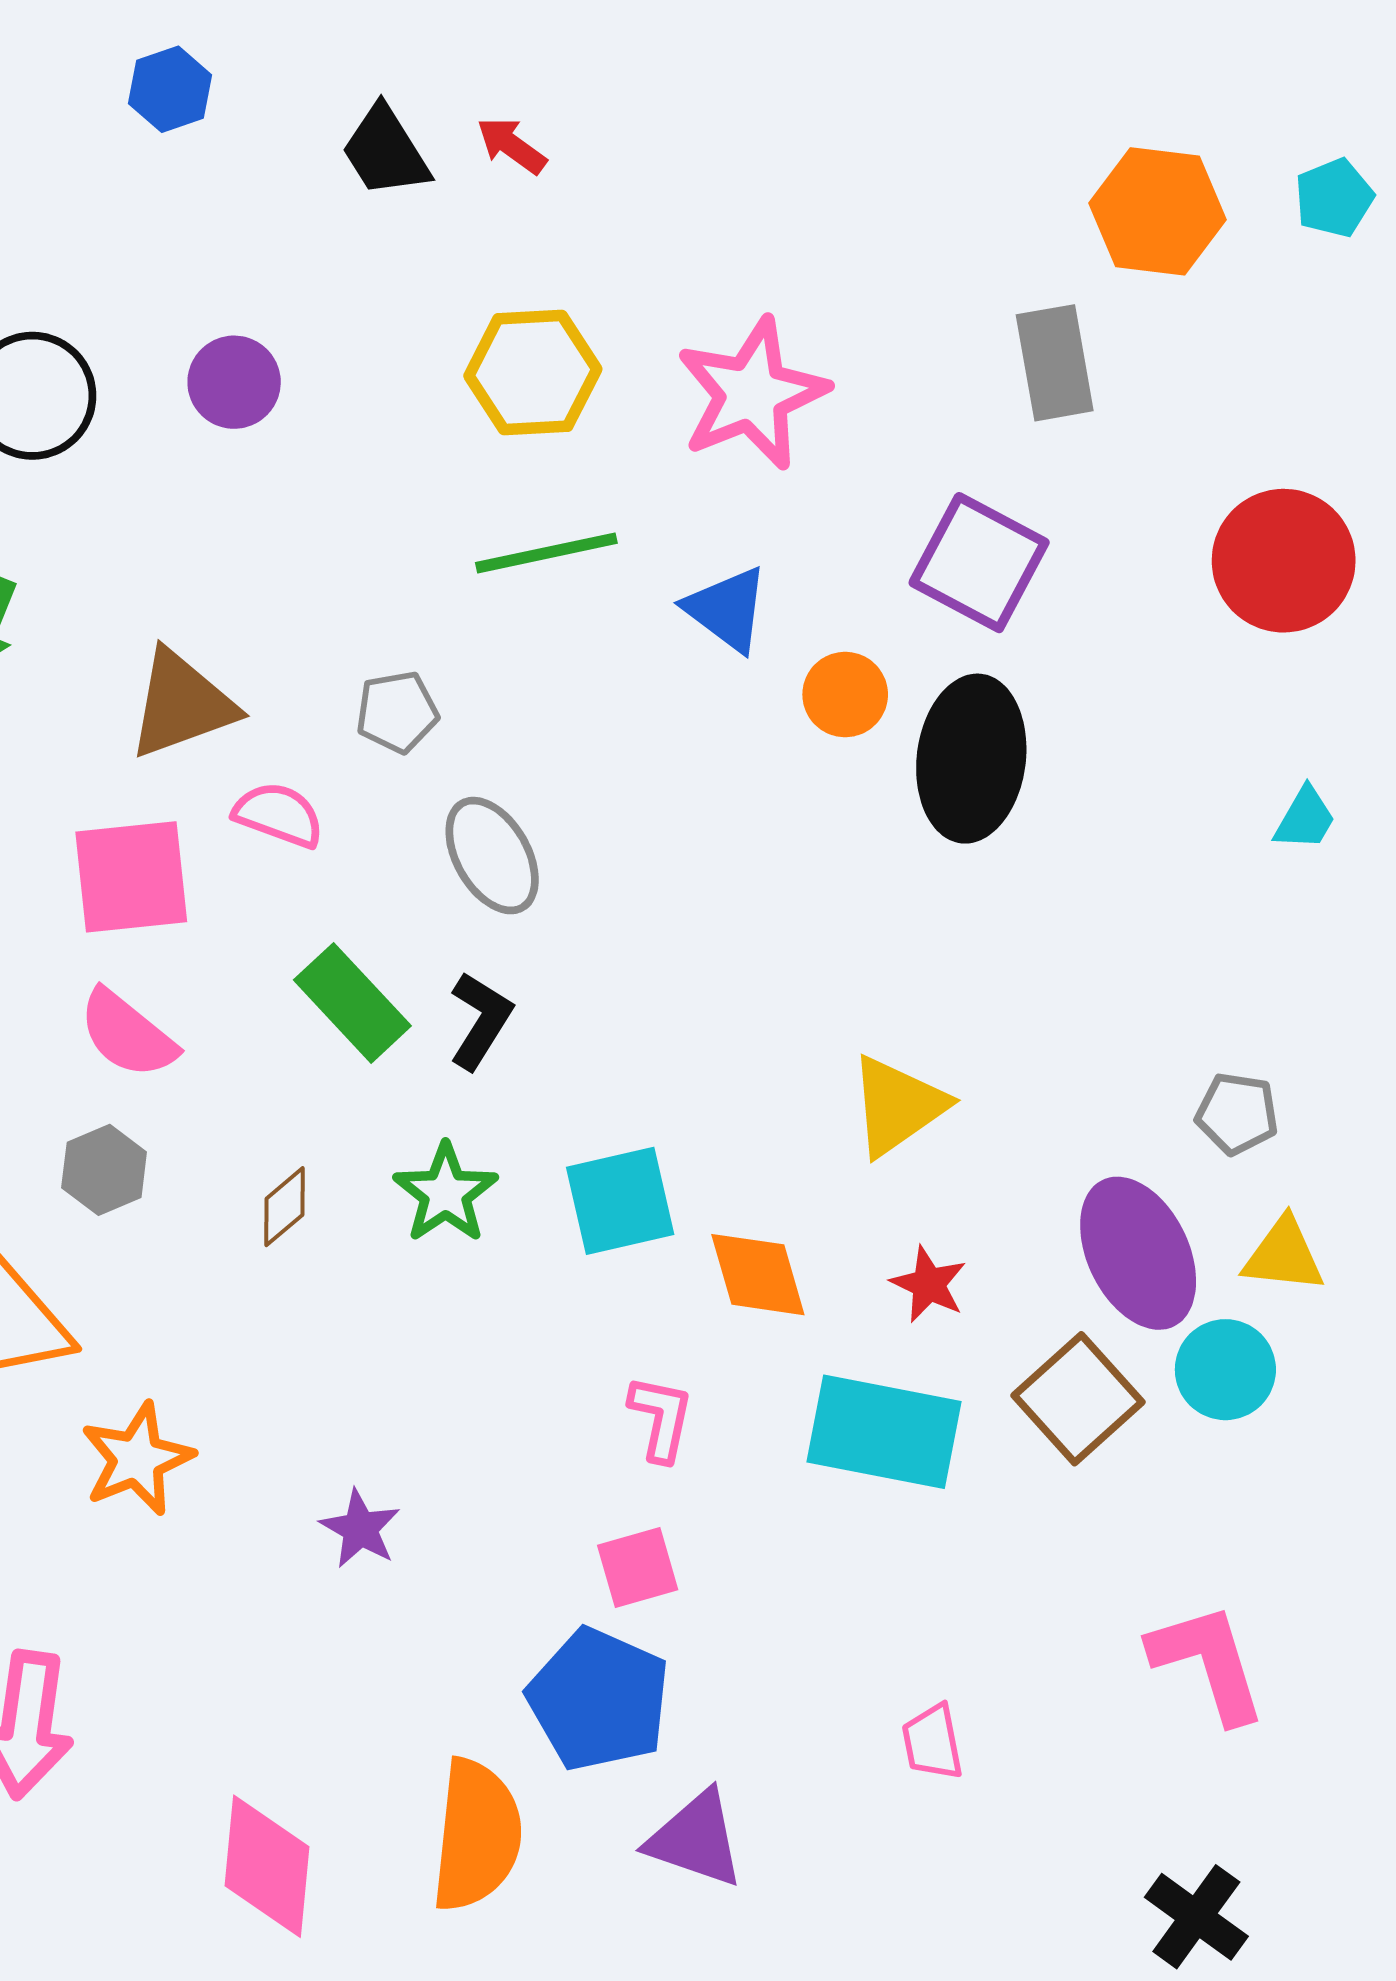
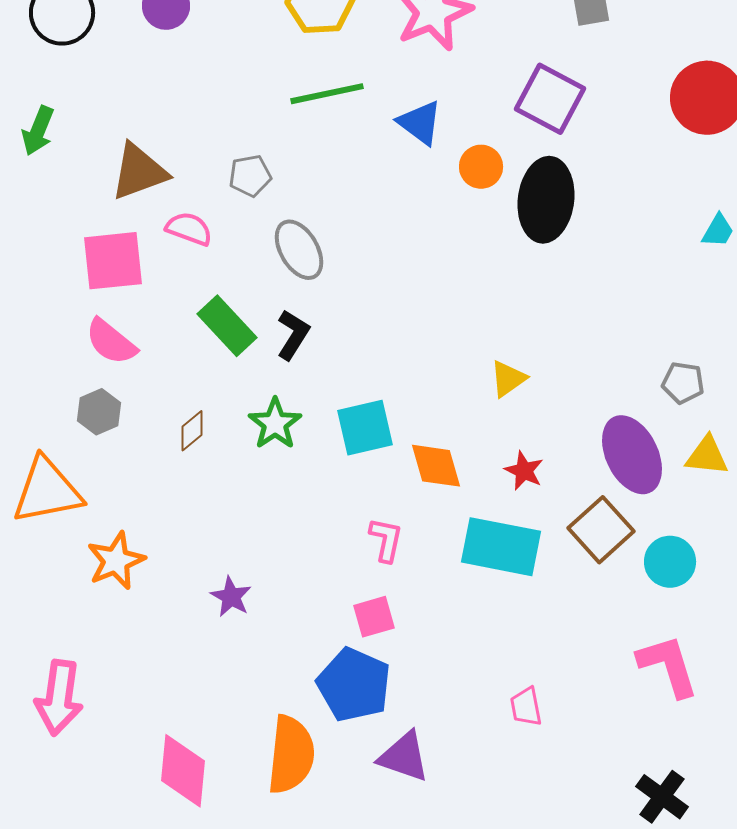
yellow triangle: (898, 1106) -> (508, 379), size x0.7
cyan circle: (1225, 1370) -> (670, 562), moved

